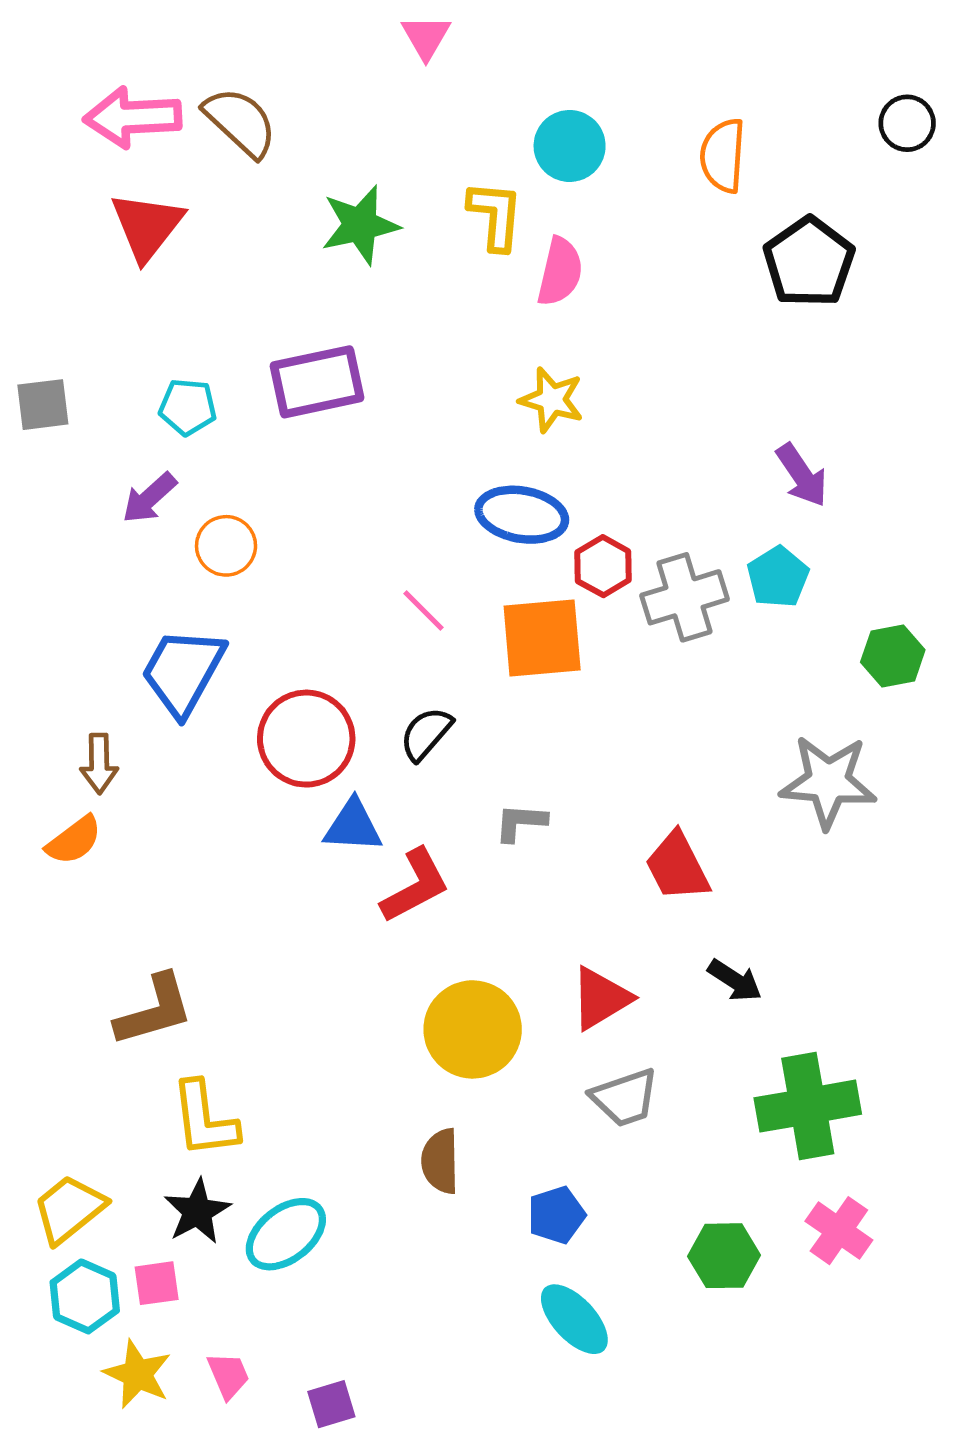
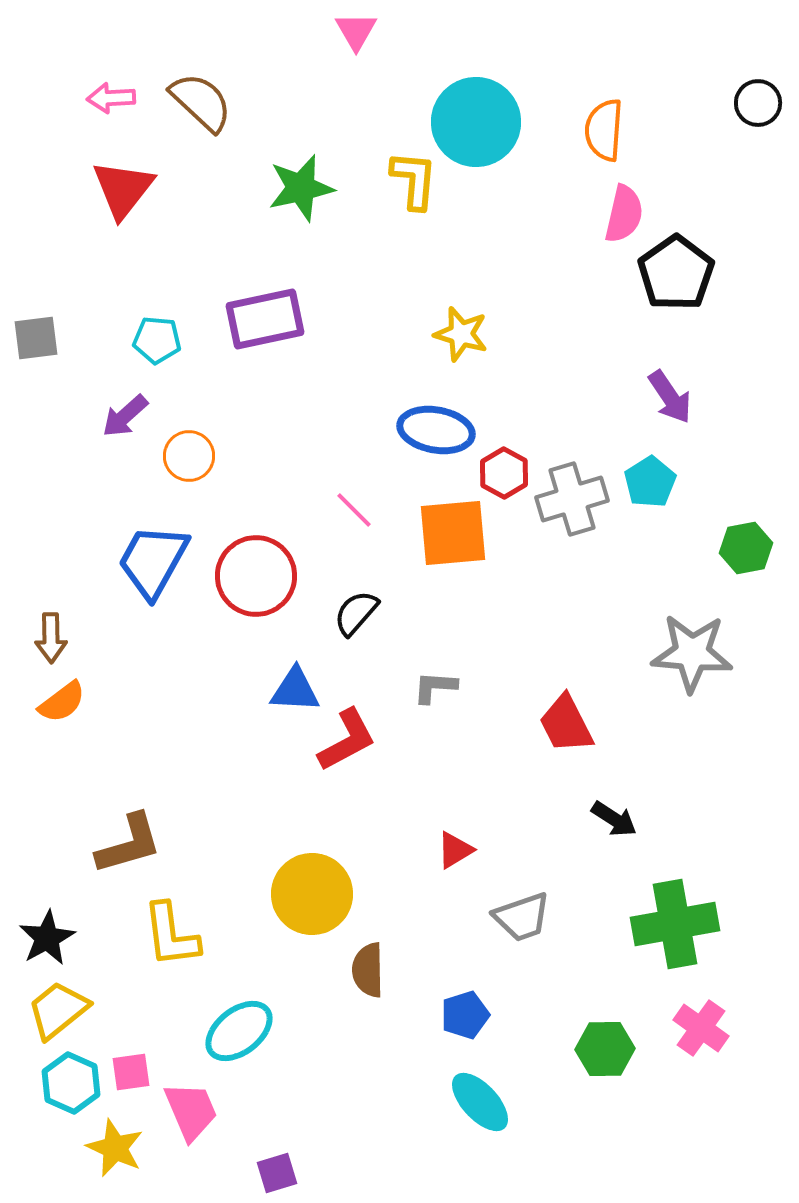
pink arrow: (133, 117) -> (111, 98), size x0.6
cyan circle: (570, 146) -> (476, 122), size x1.5
black pentagon: (809, 262) -> (676, 273), moved
pink semicircle: (560, 272) -> (624, 214), moved
red circle: (306, 739) -> (256, 576), moved
brown arrow: (99, 764) -> (51, 638), moved
red triangle: (601, 998) -> (455, 850), moved, size x0.7
yellow circle: (473, 1029) -> (312, 894), moved
black star: (197, 1211) -> (47, 938), moved
pink trapezoid: (228, 1375) -> (191, 1111), moved, size x1.5

